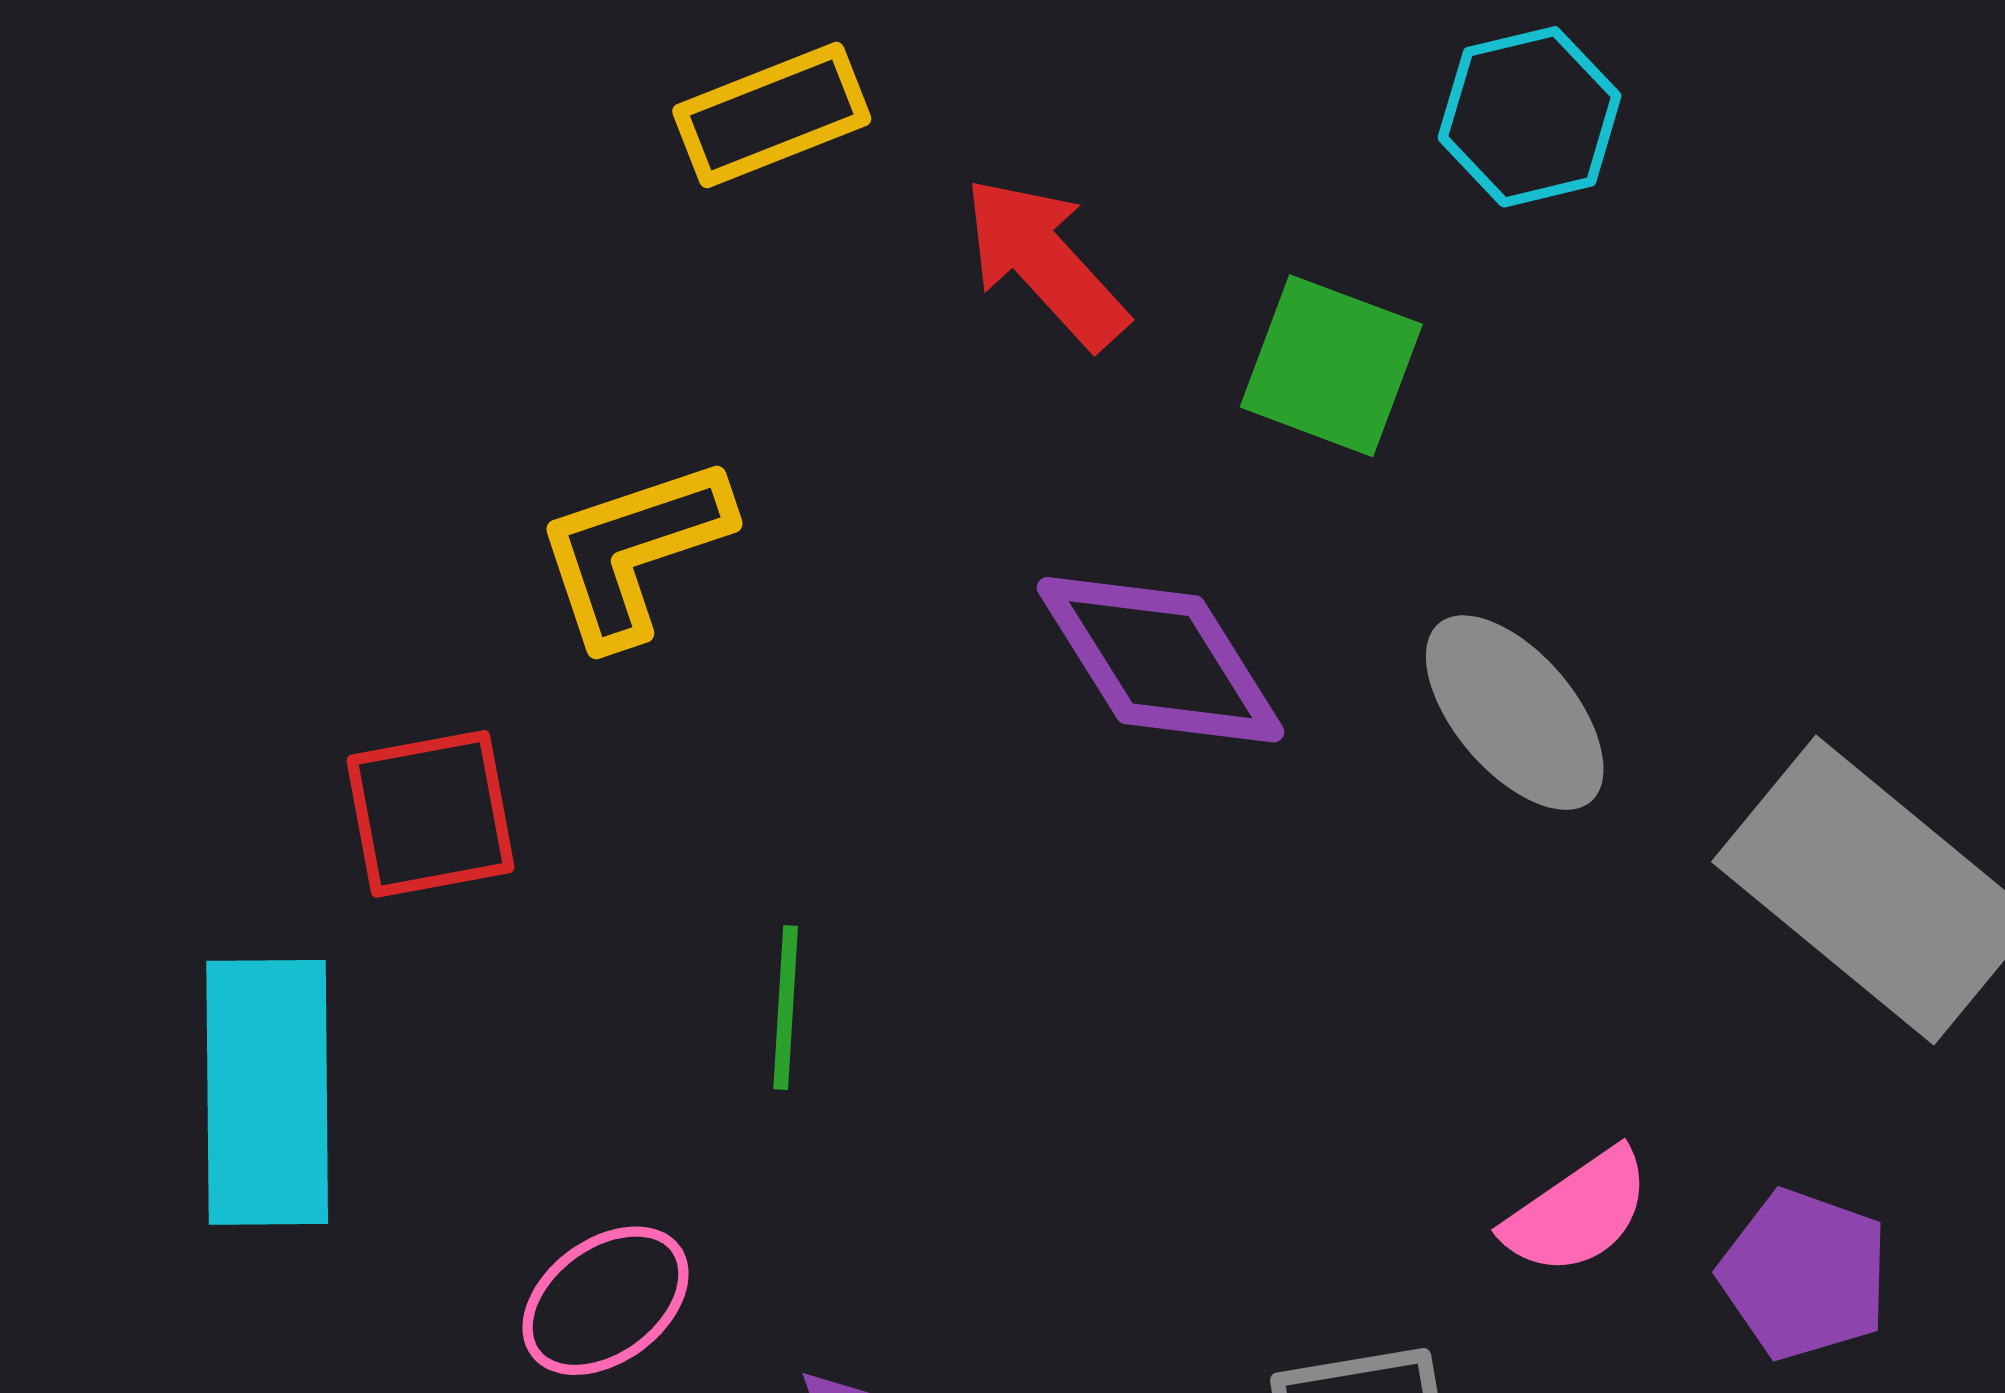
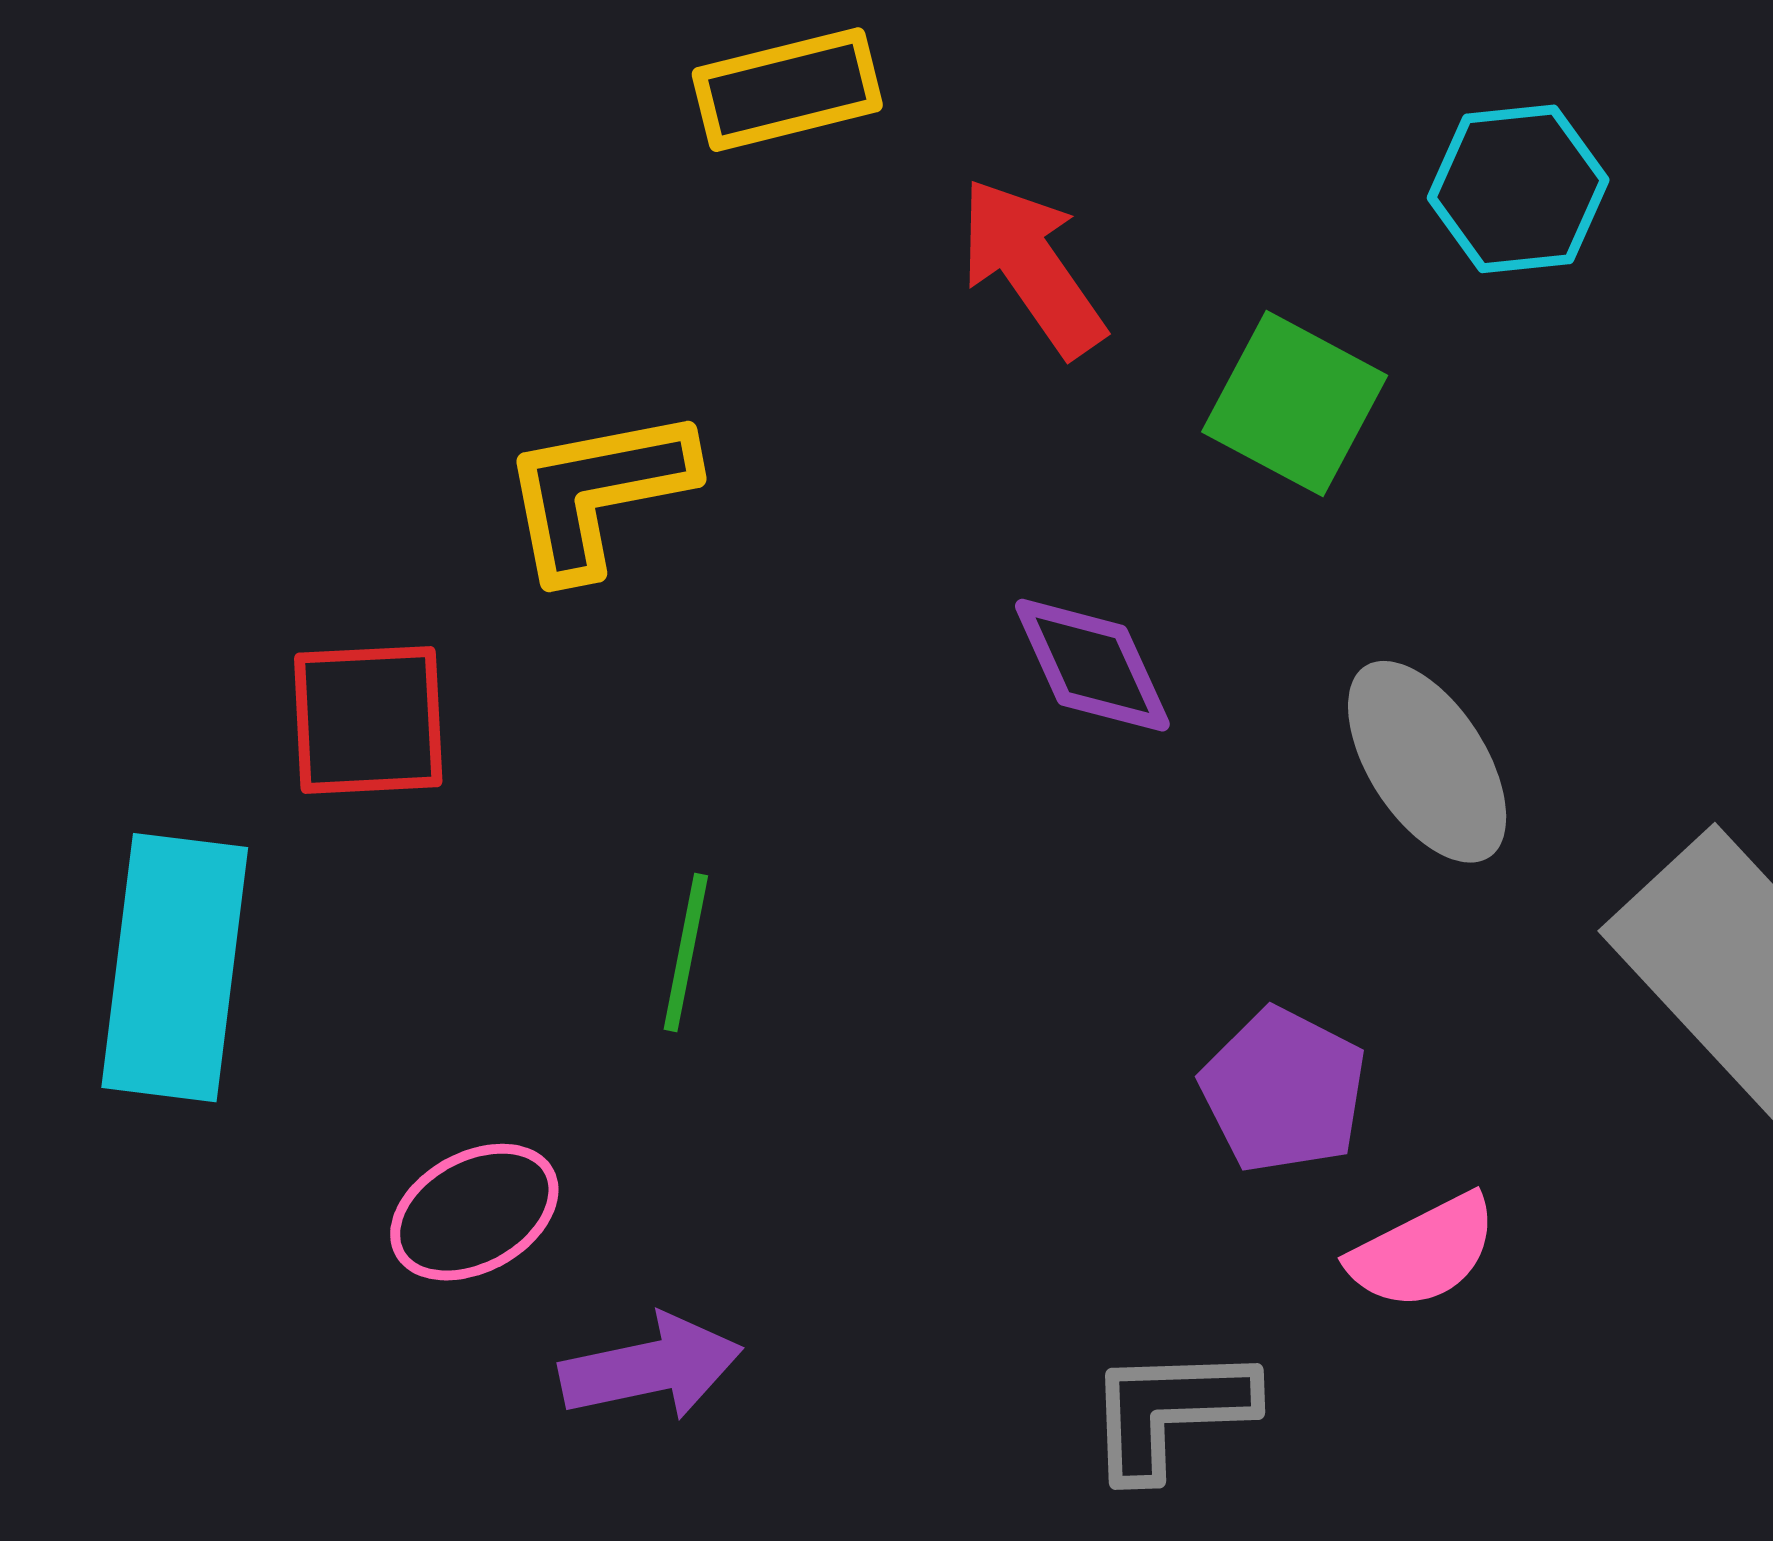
purple diamond: (1161, 660) -> (1092, 665), size x0.7
purple pentagon: (1804, 1275) -> (1284, 1090), moved

